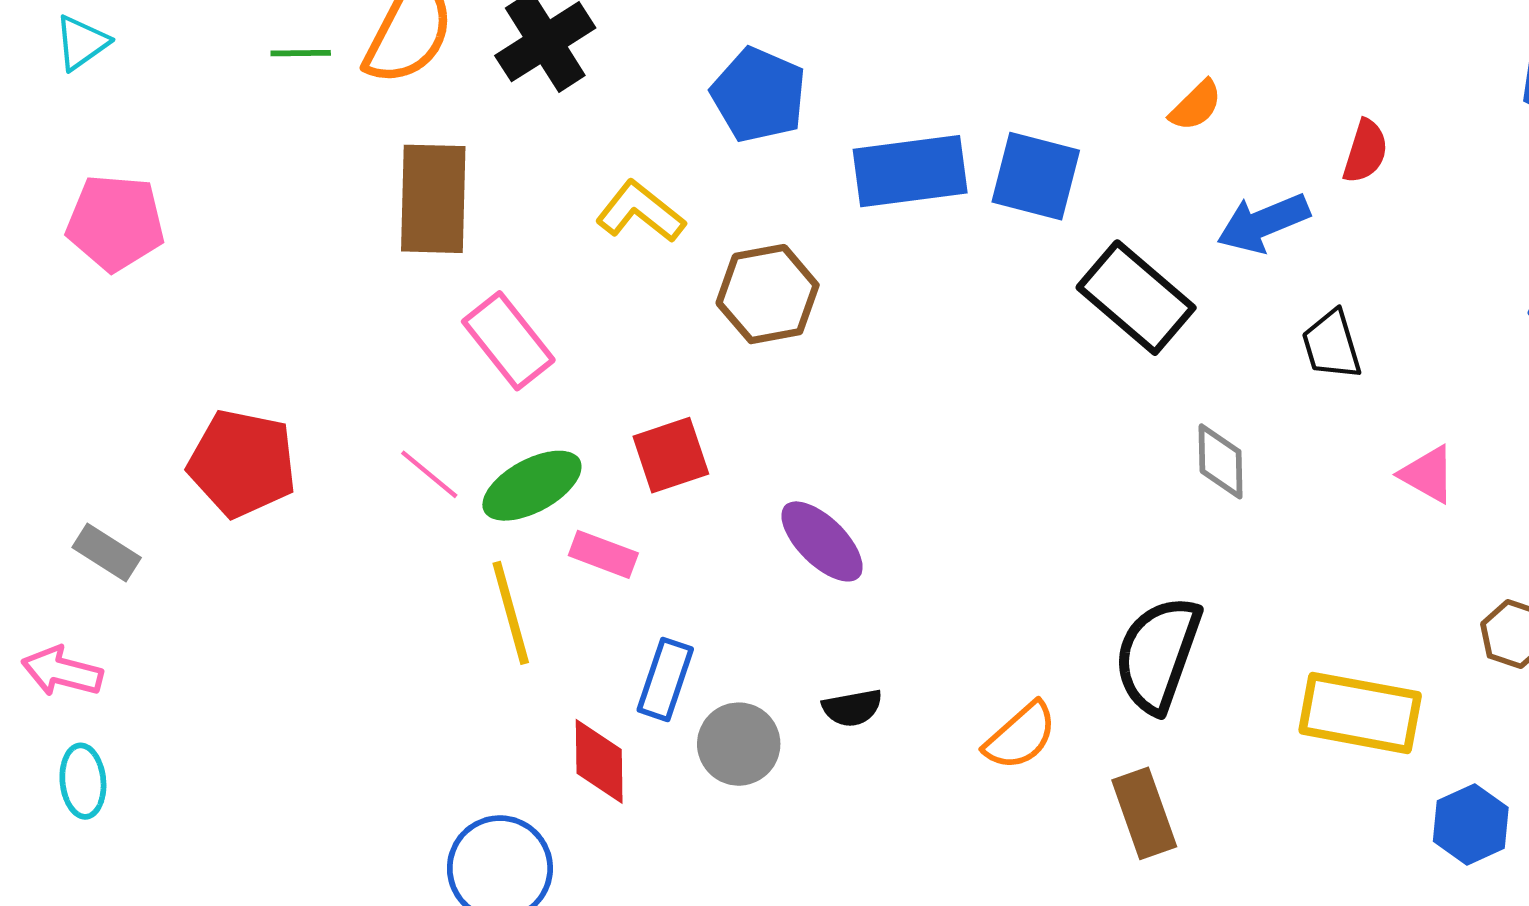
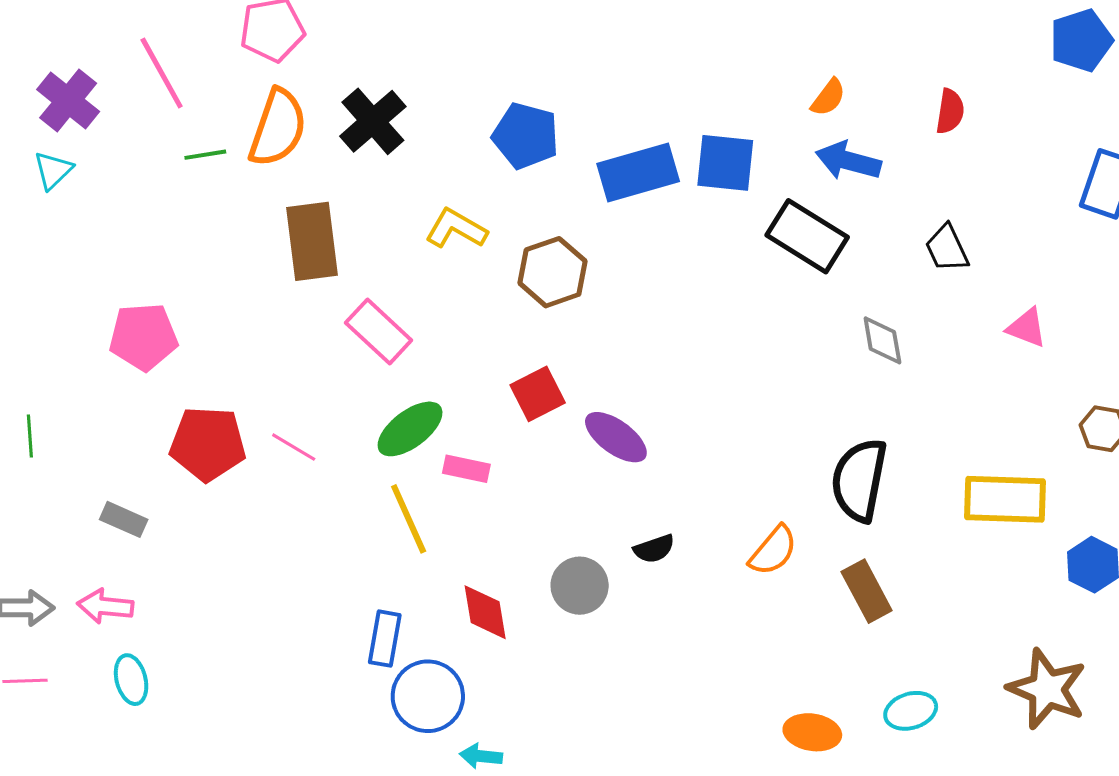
pink pentagon: (115, 223) -> (143, 337), moved
blue arrow: (1263, 223) -> (848, 161), moved, turned 46
red square: (671, 455) -> (538, 394), moved
pink line: (429, 474) -> (294, 447), moved
blue rectangle: (665, 679) -> (385, 639), moved

